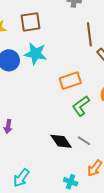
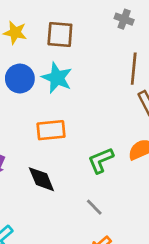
orange rectangle: (70, 81) -> (51, 130), moved
black diamond: (61, 141) -> (41, 179), moved

